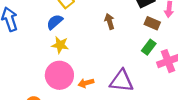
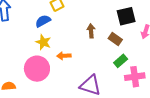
brown rectangle: (152, 23) -> (115, 39), moved
orange arrow: (86, 83) -> (64, 56), moved

